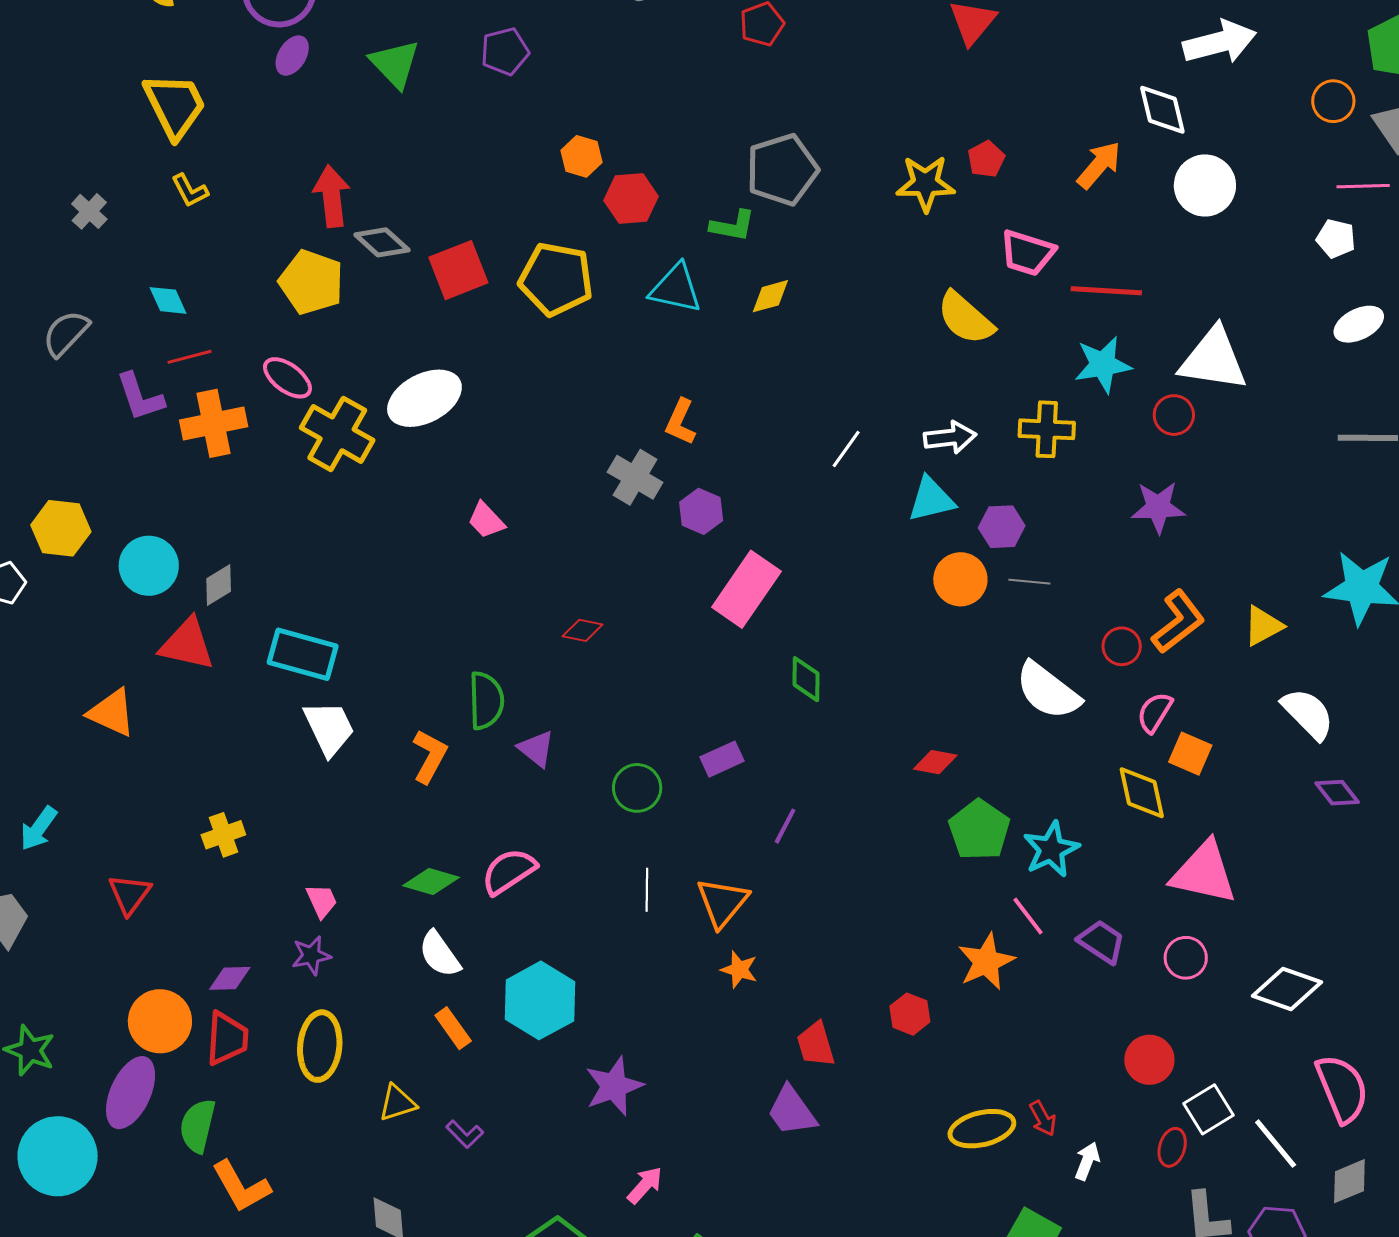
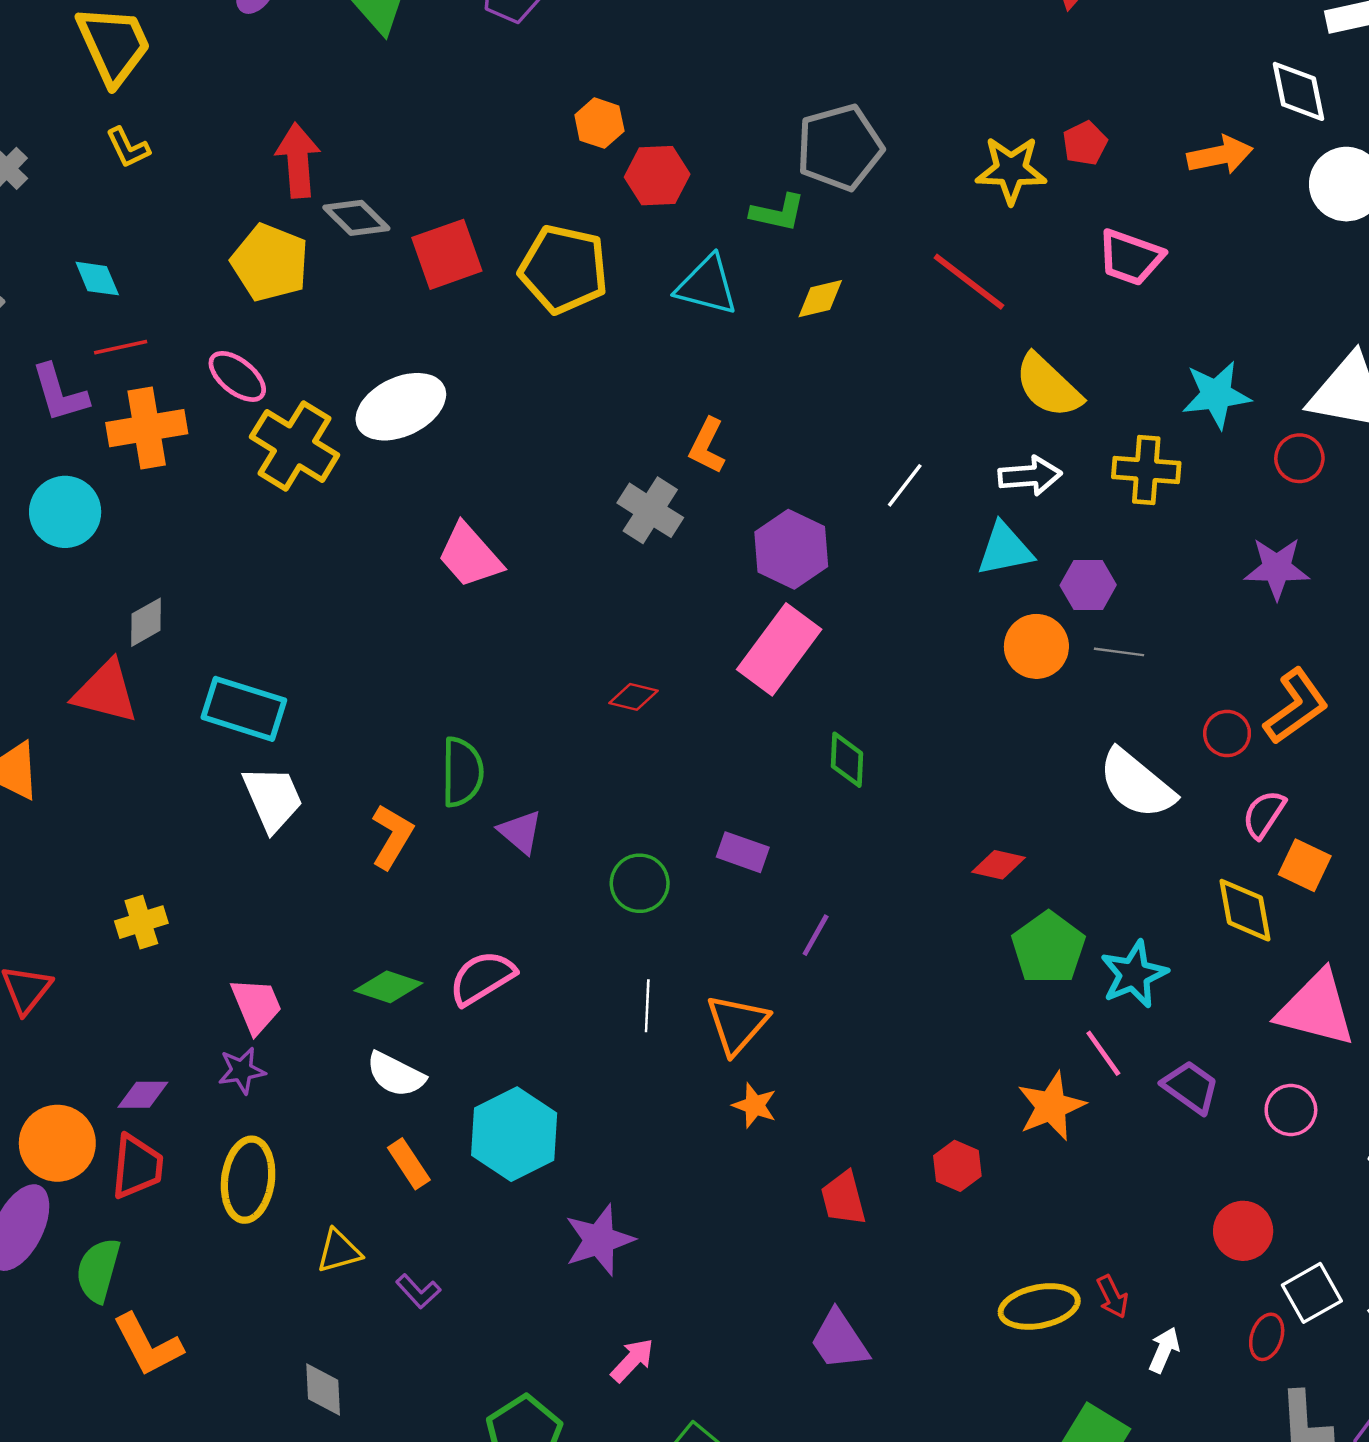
orange arrow: (1099, 165) -> (1220, 155), turned 36
red line: (1106, 291) -> (969, 282), moved, turned 32
yellow semicircle: (965, 318) -> (1048, 386), moved
purple hexagon: (701, 511) -> (791, 549), moved, size x1.4
pink trapezoid: (486, 520) -> (470, 556), size x1.5
cyan circle: (149, 566) -> (65, 512), moved
red diamond: (583, 630) -> (633, 697), moved
purple rectangle: (722, 759) -> (743, 852), turned 42
pink trapezoid: (322, 901) -> (256, 1006), size x1.4
white semicircle: (440, 954) -> (396, 1074), turned -30
purple trapezoid: (792, 1111) -> (839, 1340), moved

